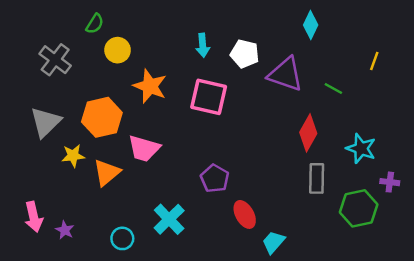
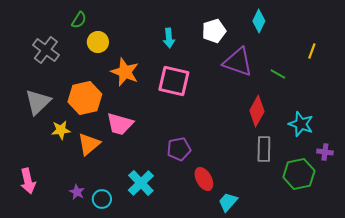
white pentagon: (245, 54) -> (214, 31), moved, turned -30
purple pentagon: (215, 178) -> (179, 149), turned 30
purple star: (65, 230) -> (77, 192), moved

